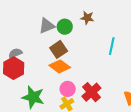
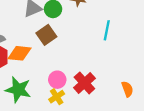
orange diamond: (60, 66) -> (20, 53), moved, turned -30

